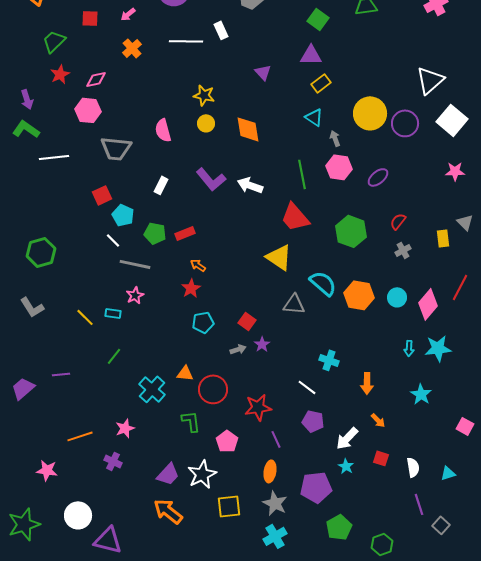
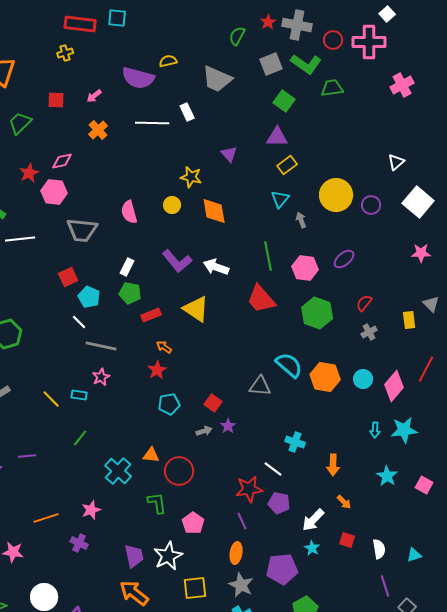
red star: (60, 74) -> (29, 173), moved
white triangle: (430, 80) -> (396, 162), size x0.6
yellow star: (204, 95) -> (191, 177), moved
cyan triangle: (314, 117) -> (280, 199), turned 36
purple circle: (405, 123) -> (371, 205), size x0.7
pink hexagon: (339, 167) -> (305, 268), moved
green pentagon: (155, 233) -> (130, 293), moved
yellow triangle: (279, 257) -> (196, 309), moved
red star: (258, 407) -> (249, 489), moved
pink square: (465, 426) -> (424, 485), moved
purple trapezoid: (168, 474) -> (134, 556), turned -55

